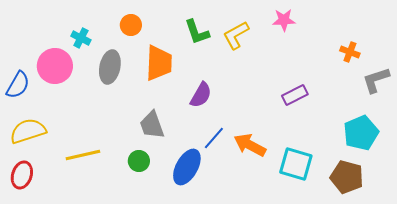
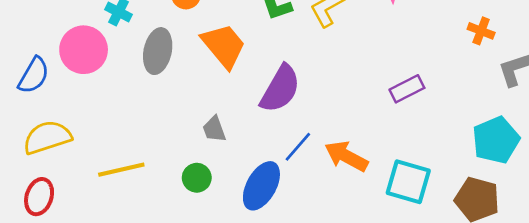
orange trapezoid: (159, 63) -> (224, 46), turned -42
purple semicircle: (201, 95) -> (280, 89), size x1.4
gray trapezoid: (152, 125) -> (214, 129), size x0.7

